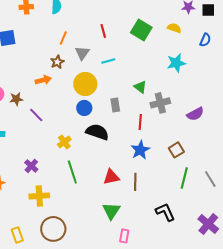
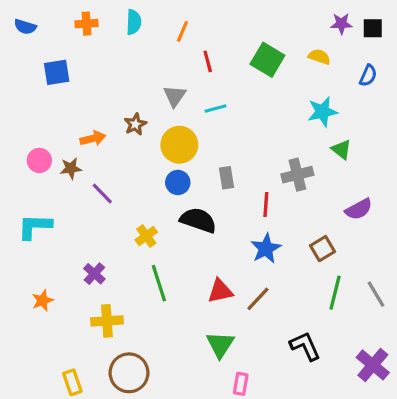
orange line: (63, 38) -> (182, 31), moved
brown star: (57, 62) -> (135, 124), moved
orange arrow: (43, 80) -> (93, 138), moved
green triangle: (140, 87) -> (341, 149), moved
purple semicircle: (195, 114) -> (359, 209), moved
brown line: (135, 182) -> (258, 299), turned 42

